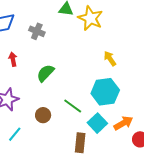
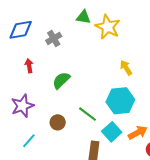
gray cross: (37, 31) -> (54, 38), turned 35

